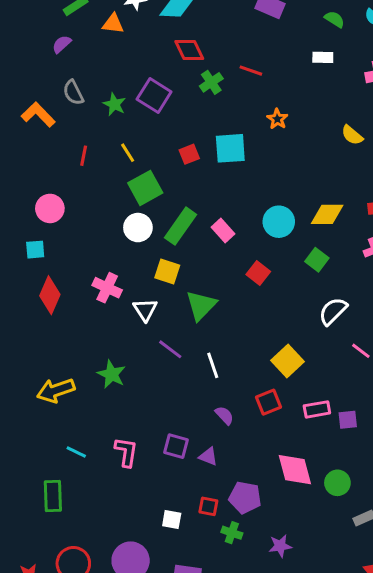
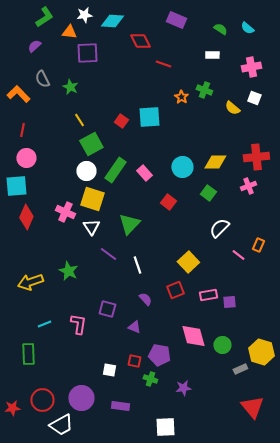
red diamond: (189, 50) -> (140, 41), moved
green cross: (211, 82) -> (204, 90), moved, turned -35
purple square: (154, 95) -> (87, 53), moved, turned -35
red square: (189, 154) -> (121, 121), turned -32
red line: (84, 156) -> (22, 130), moved
cyan square: (35, 250) -> (16, 186), size x1.6
yellow square: (167, 272) -> (92, 199), moved, size x1.4
purple square: (176, 446) -> (107, 309), moved
cyan line: (76, 452) -> (44, 324), turned -48

